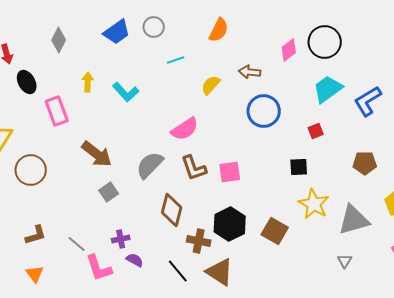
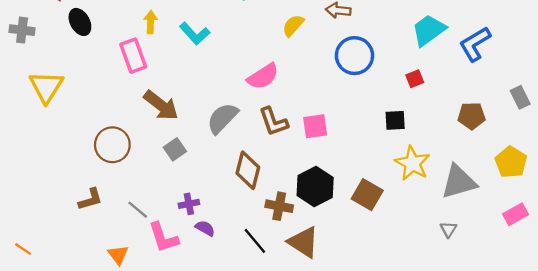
pink rectangle: (57, 111) -> (133, 56), moved
brown circle: (31, 170) -> (112, 145), moved
orange triangle: (35, 274) -> (118, 255), moved

